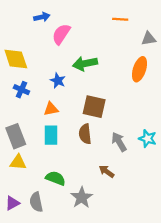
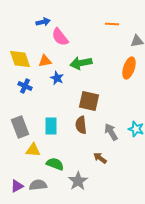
pink semicircle: (61, 34) -> (60, 37), turned -72
orange triangle: (51, 109) -> (45, 61), moved
yellow triangle: (18, 162) -> (33, 150), moved
gray semicircle: (36, 202) -> (38, 185), turned 96

